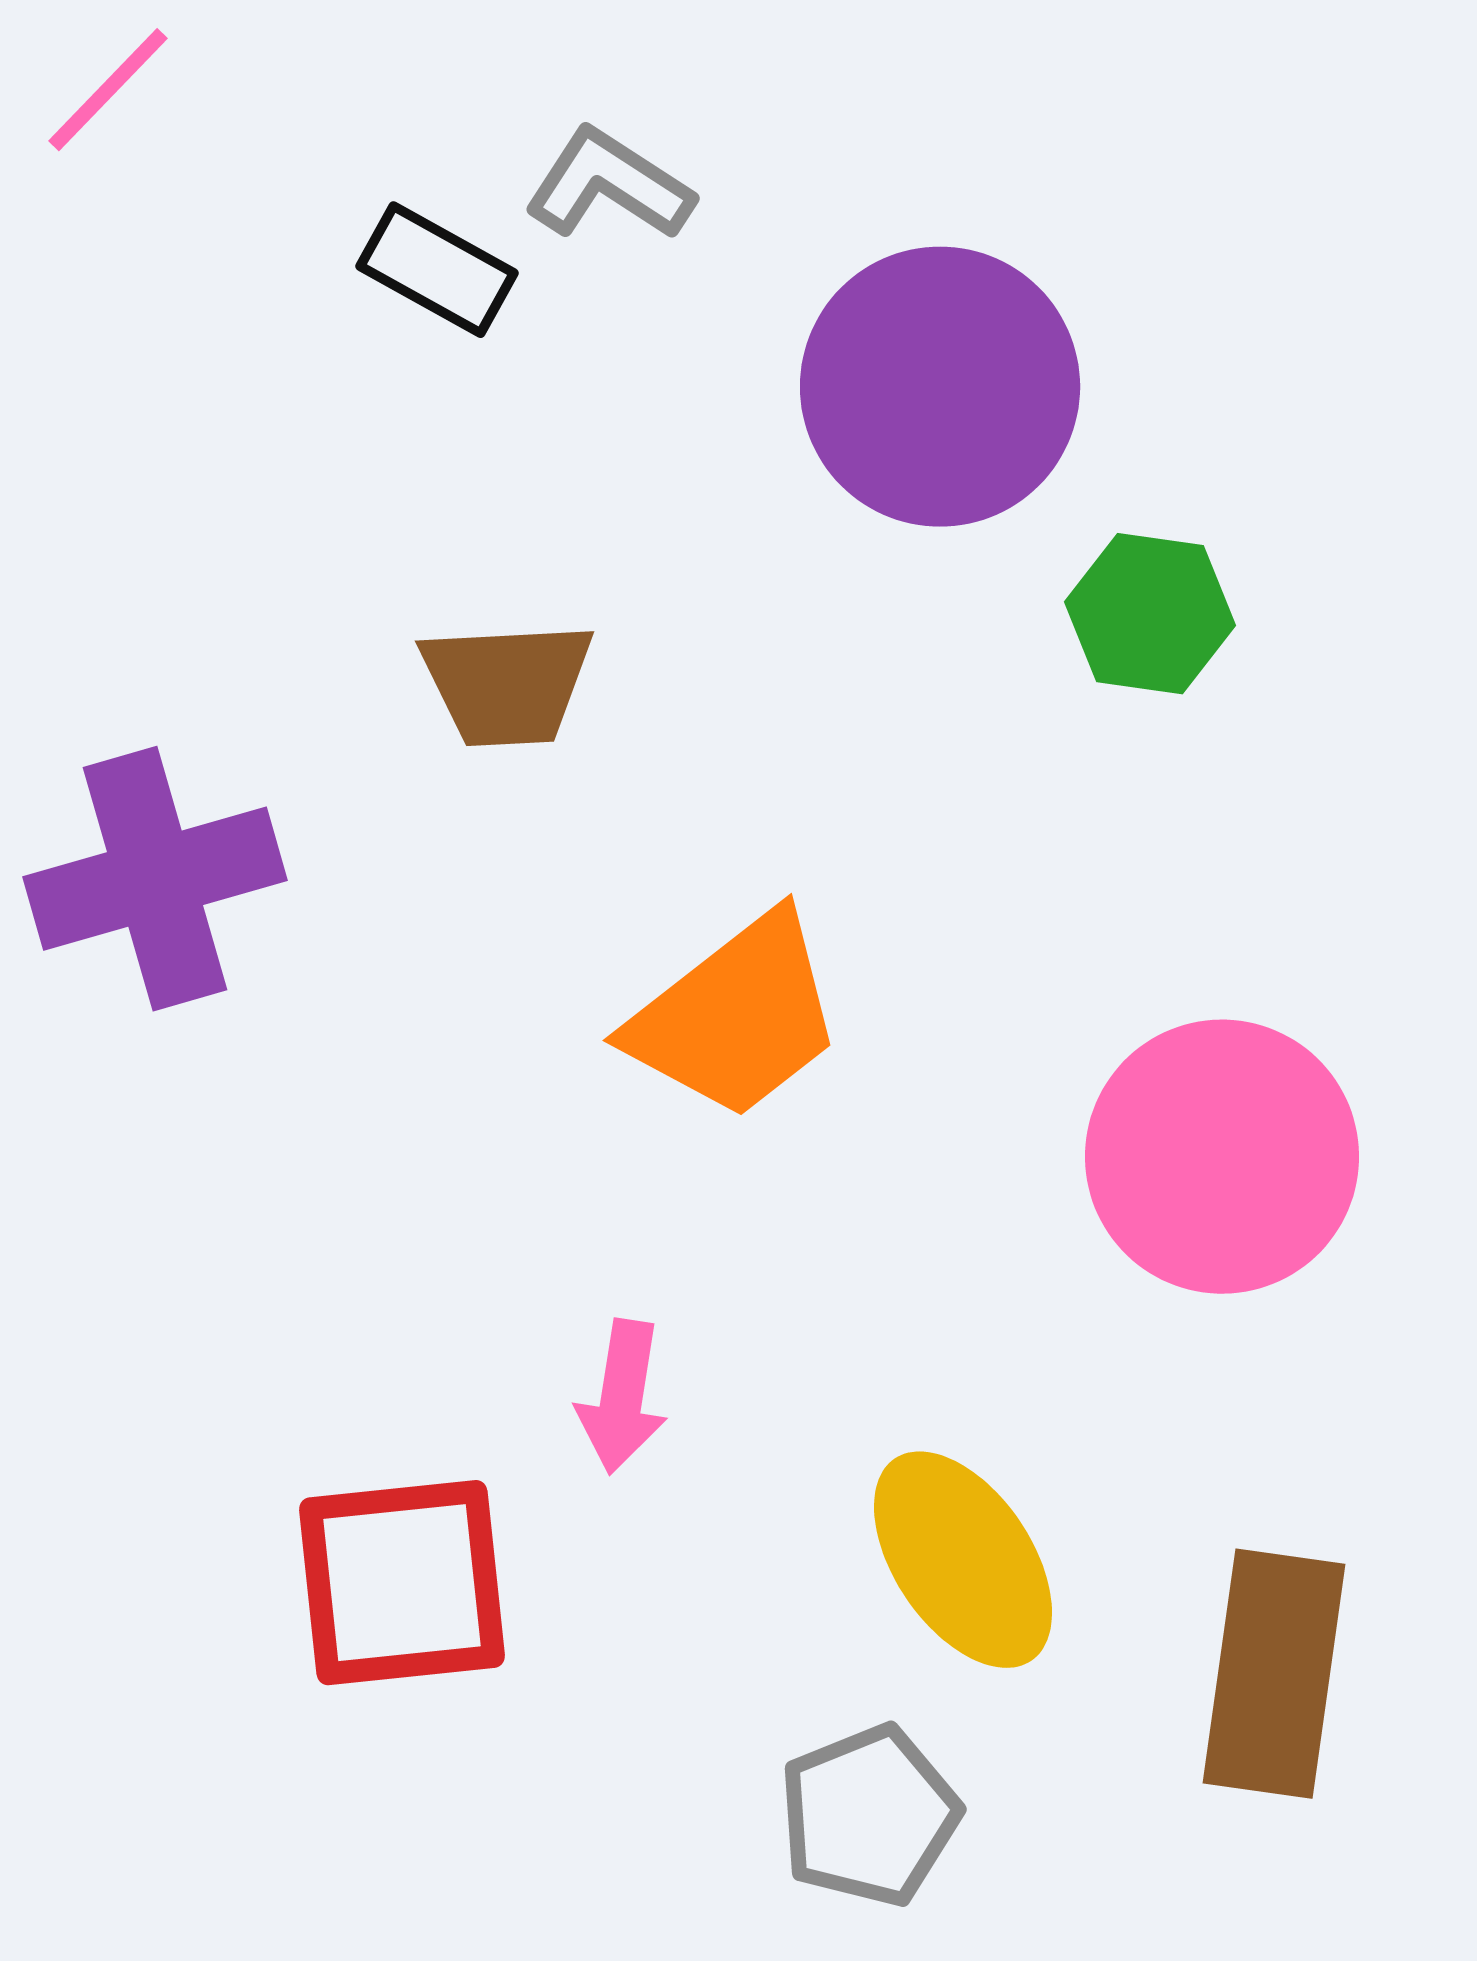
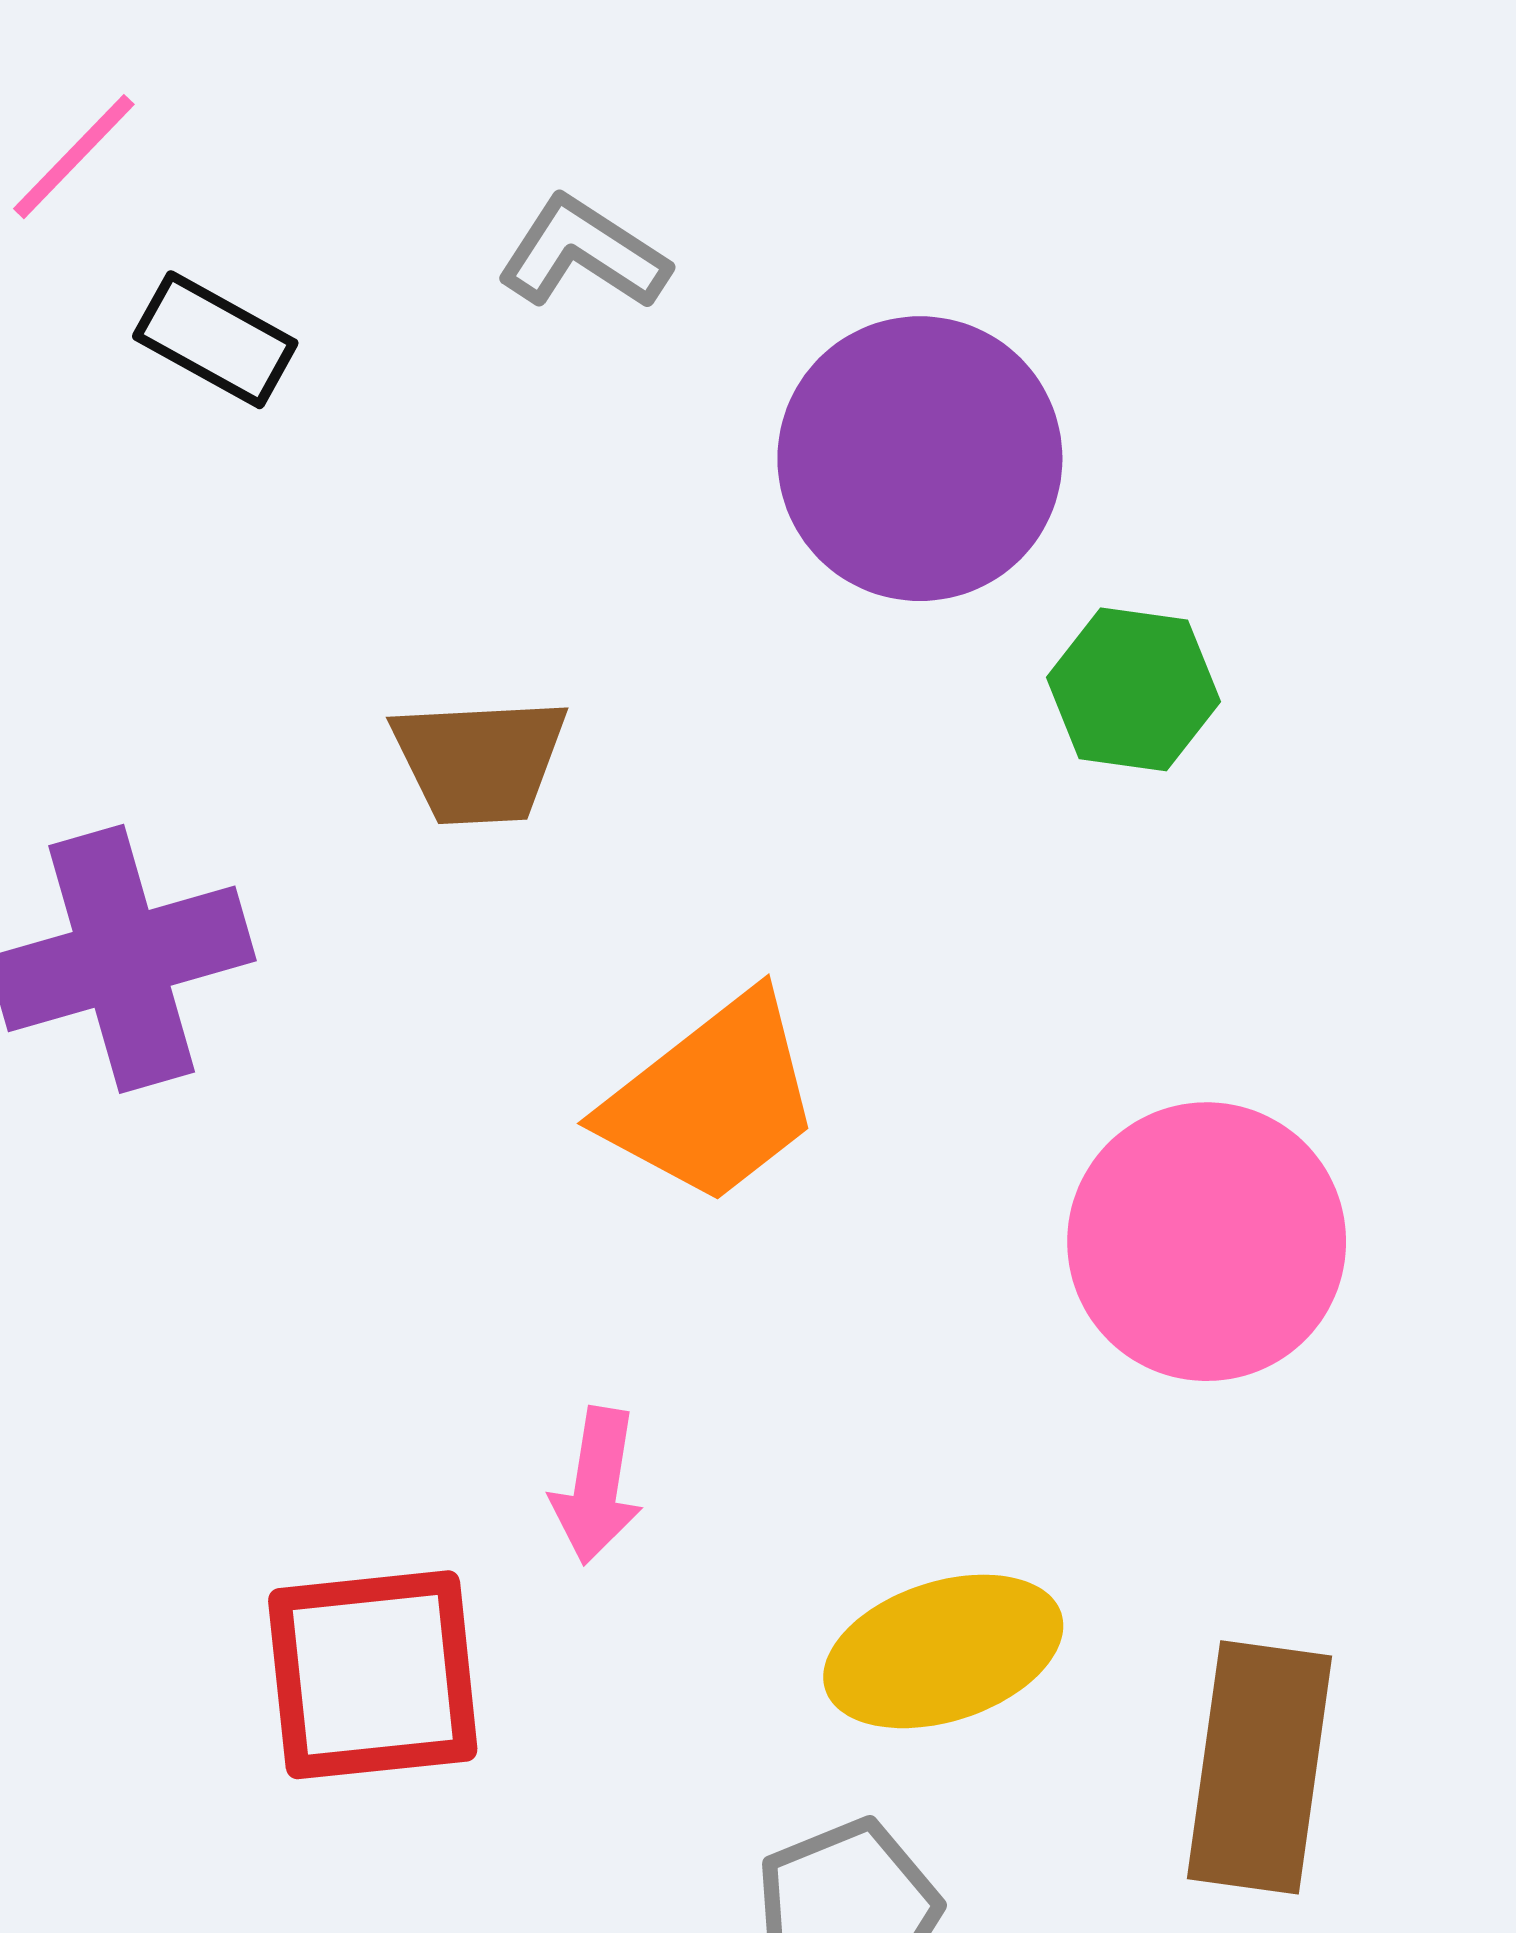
black rectangle: (437, 270) -> (215, 340), moved
yellow ellipse: (963, 1560) -> (943, 1651), turned -74

